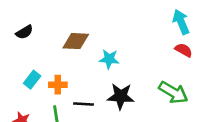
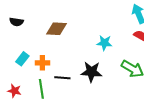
black semicircle: (24, 32) -> (16, 22), turned 40
cyan star: (109, 59) -> (104, 43), moved

